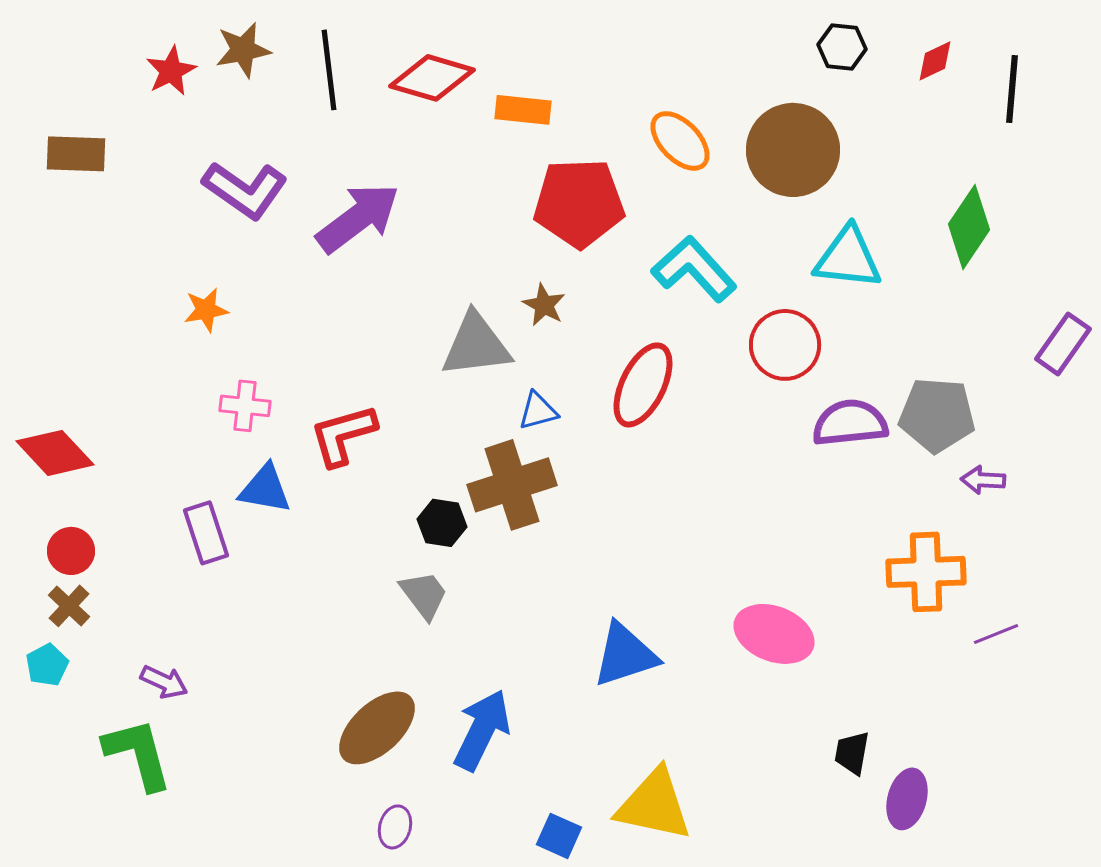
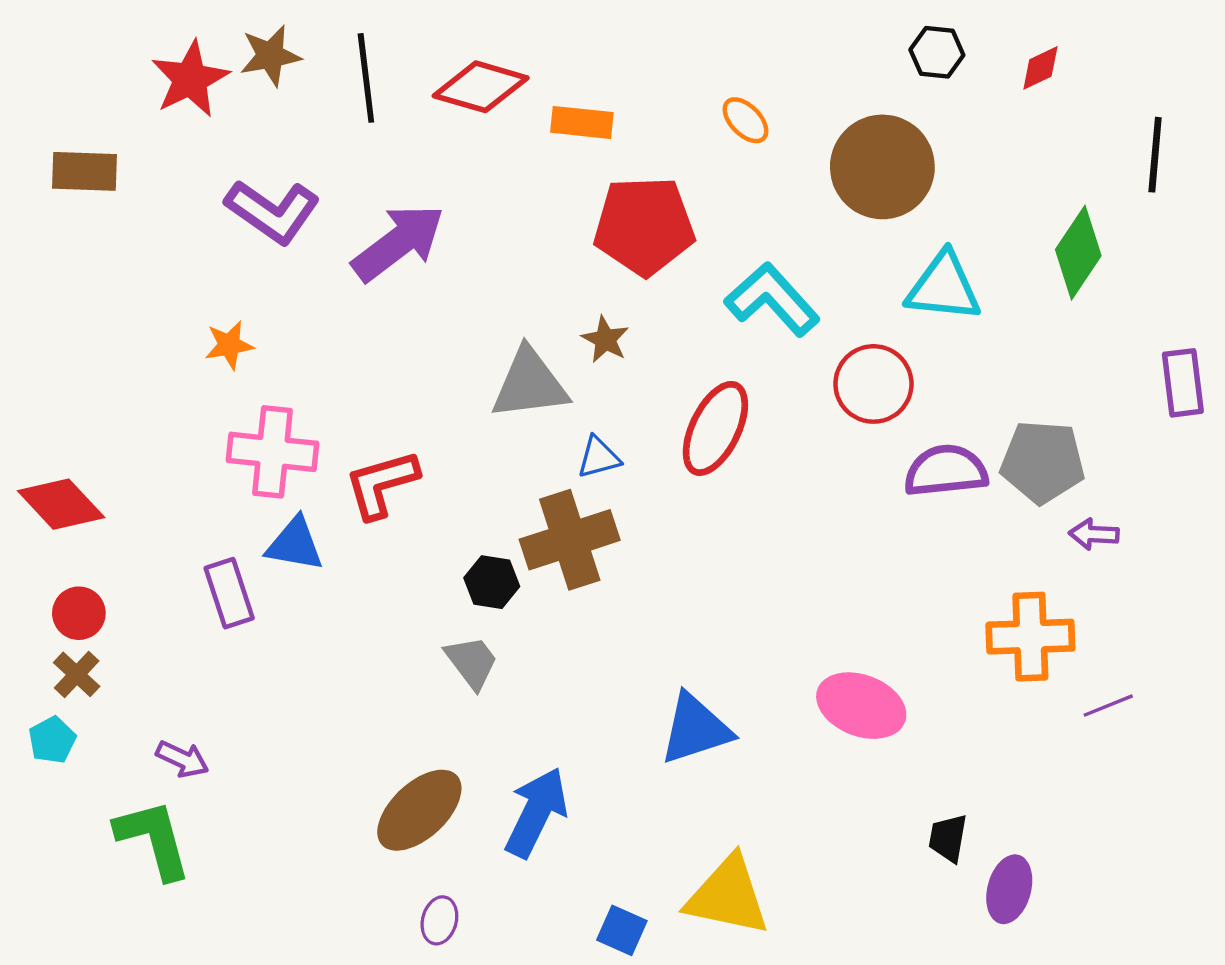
red star: (171, 71) -> (190, 79), size x1.4
black line: (1012, 89) -> (1155, 155), moved
orange ellipse: (680, 141) -> (745, 120), moved, size x0.7
purple rectangle: (1063, 344) -> (1183, 383), turned -42
pink cross: (245, 406) -> (273, 452), size x1.6

